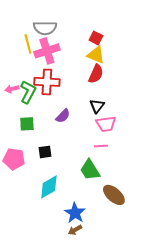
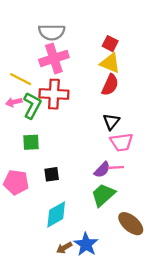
yellow line: (28, 44) -> (21, 79), moved, turned -48
purple semicircle: (63, 116) -> (102, 170), moved
green trapezoid: (90, 170) -> (103, 195), turned 80
brown arrow: (75, 230) -> (64, 248), moved

